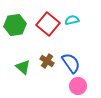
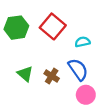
cyan semicircle: (72, 20) -> (83, 42), moved
brown cross: (47, 61) -> (52, 76), moved

